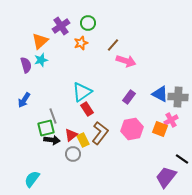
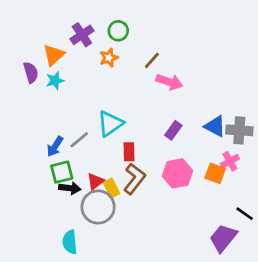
purple semicircle: (26, 65) -> (31, 72), moved
blue arrow: (24, 100) -> (55, 146), moved
red rectangle: (87, 109) -> (129, 152), moved, turned 32
gray line: (53, 116) -> (79, 140), moved, turned 70
gray circle: (73, 154) -> (98, 207), size x1.6
cyan semicircle: (32, 179) -> (70, 242), moved, turned -42

